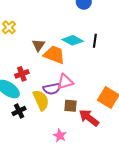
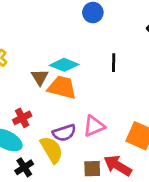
cyan diamond: (73, 40) -> (64, 65), moved
pink triangle: (65, 82) -> (94, 126), moved
brown square: (70, 106) -> (92, 169), moved

